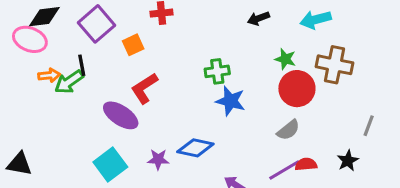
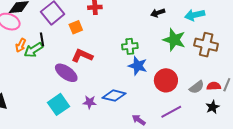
green star: (285, 59) -> (174, 40), size x1.6
orange arrow: (49, 75) -> (21, 45), turned 120
red L-shape: (144, 88) -> (82, 56), turned 55
red circle: (297, 89) -> (166, 80), moved
gray semicircle: (288, 130) -> (197, 87), moved
red semicircle: (306, 164) -> (214, 86), moved

